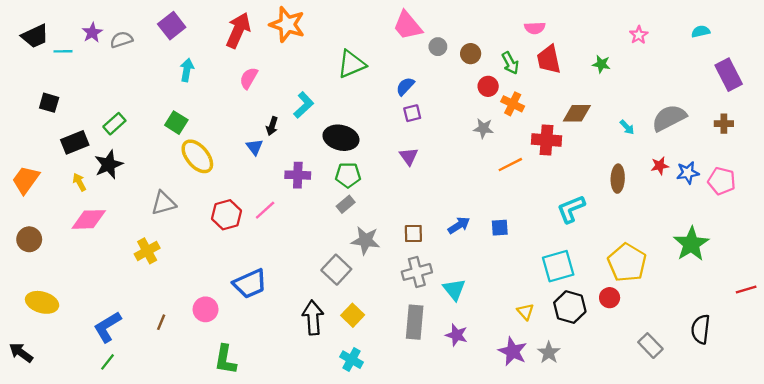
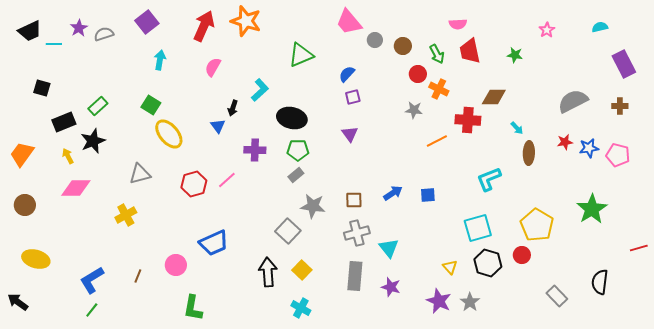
cyan arrow: (627, 127) -> (517, 128), moved

